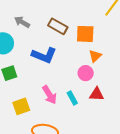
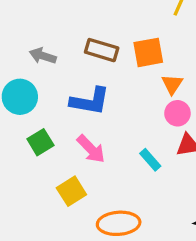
pink circle: (86, 73) -> (177, 113), moved
pink arrow: (49, 95) -> (91, 149), moved

